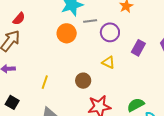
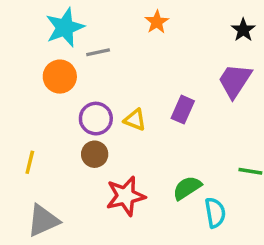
purple circle: (110, 32) -> (96, 119), moved
purple rectangle: (138, 48) -> (183, 110), moved

